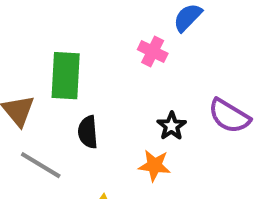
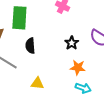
orange star: (154, 165) -> (78, 68), moved

